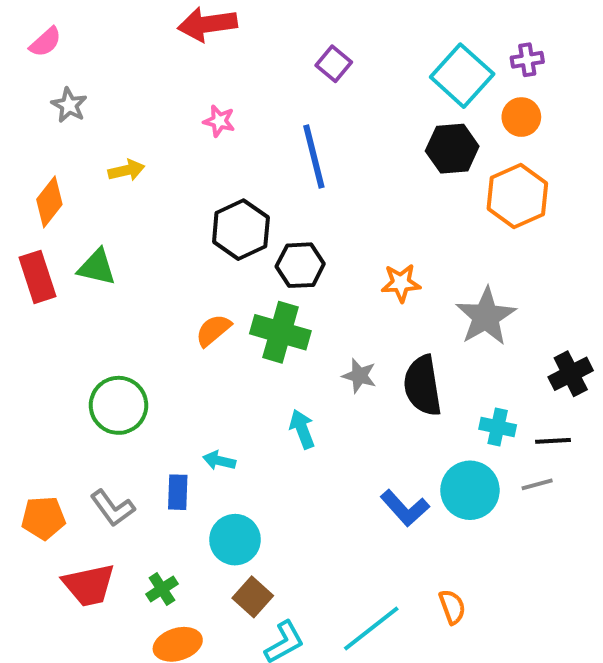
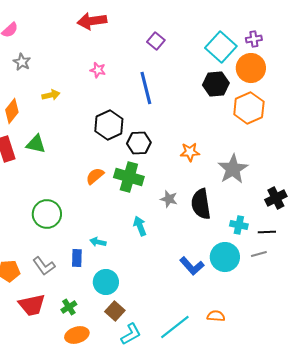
orange circle: (521, 117) -> (251, 68), size x1.5
orange semicircle: (452, 607) -> (216, 316), turned -66

